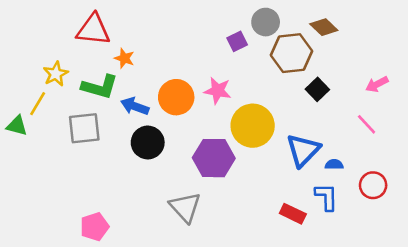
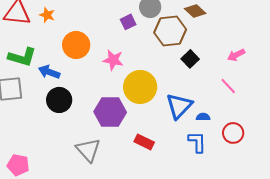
orange star: (124, 58) -> (47, 15), moved
orange circle: (176, 97) -> (76, 45), moved
red rectangle: (293, 214) -> (144, 142), moved
pink pentagon: (95, 227) -> (18, 165), turned 30

